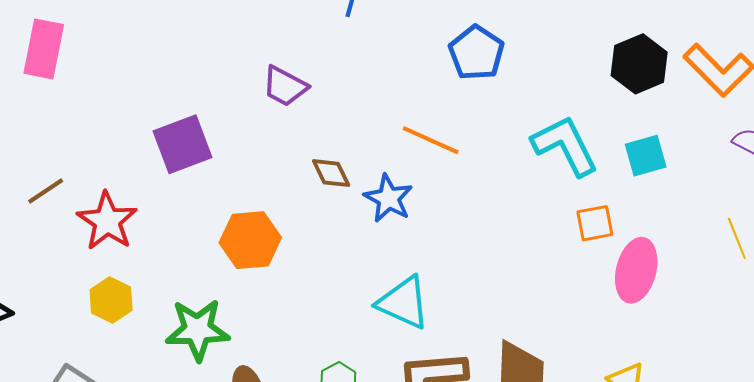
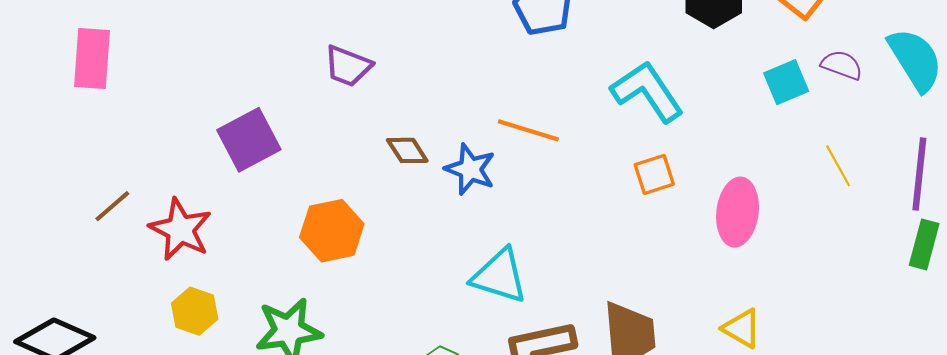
orange line: (431, 140) -> (528, 130), moved
cyan square: (646, 156) -> (786, 82), moved
orange square: (595, 223) -> (654, 174), moved

